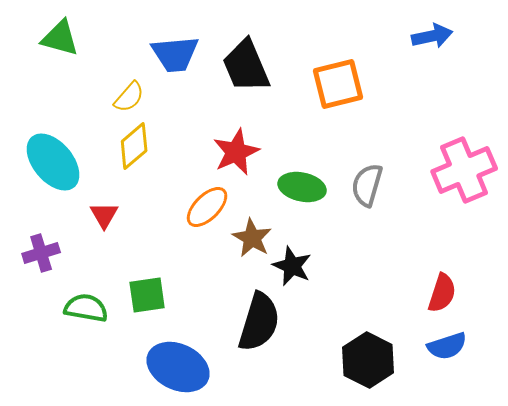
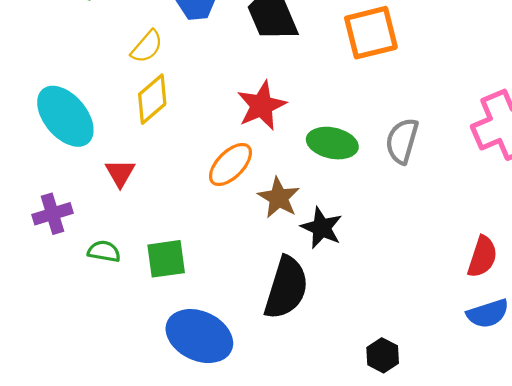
green semicircle: (86, 308) -> (104, 251), moved, size x0.7
black hexagon: (368, 360) -> (383, 355), moved, size x0.6

